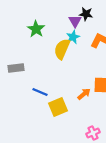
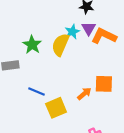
purple triangle: (75, 21) -> (89, 28), moved
green star: (36, 29) -> (32, 45), moved

